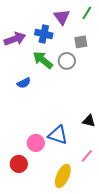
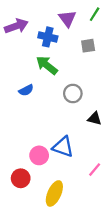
purple arrow: (15, 39) -> (16, 26), moved
gray circle: (67, 61) -> (73, 93), moved
black triangle: (89, 121) -> (95, 118), moved
yellow ellipse: (63, 176) -> (54, 193), moved

